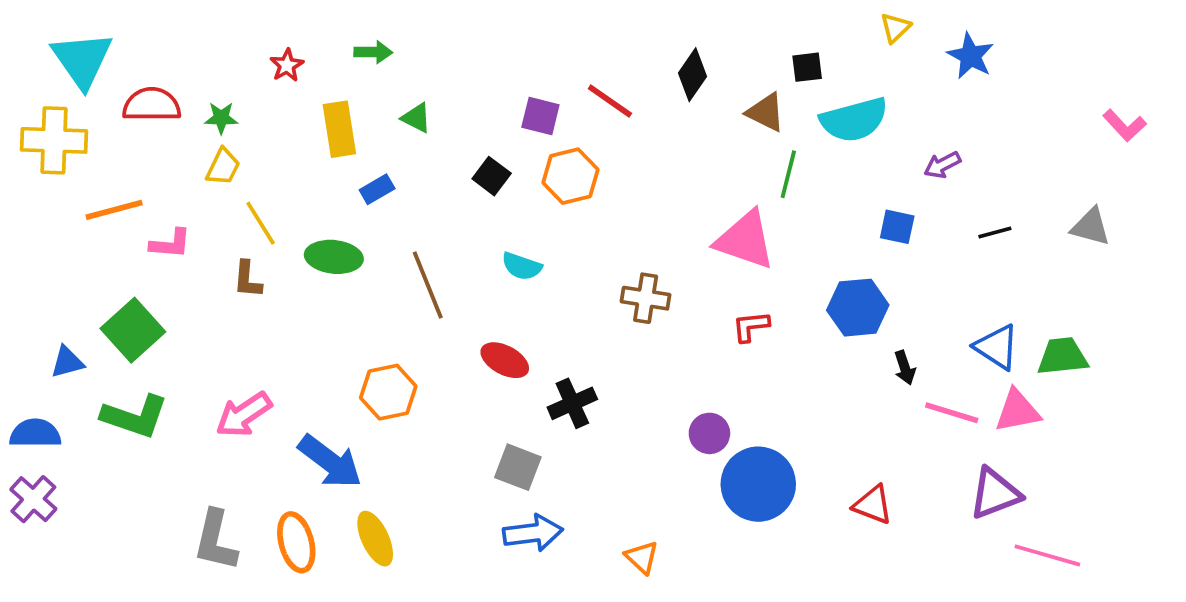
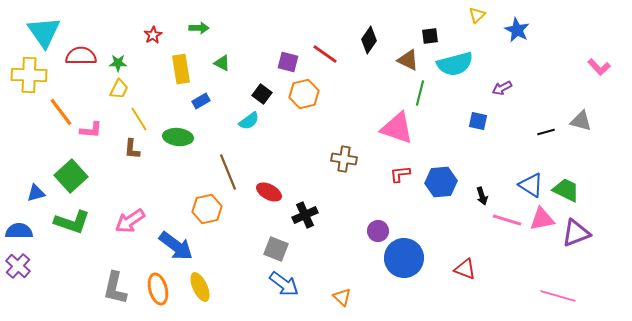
orange line: (114, 210) -> (61, 112), turned 68
black line: (995, 232) -> (546, 132), moved
cyan semicircle: (522, 266) -> (249, 121), moved, turned -55
brown line: (428, 285) -> (228, 172), moved
blue hexagon: (858, 308) -> (441, 182), moved
green trapezoid: (1062, 356) -> (566, 190), turned 32
purple triangle: (995, 493) -> (576, 233), moved
blue arrow: (533, 533) -> (284, 284), turned 44

